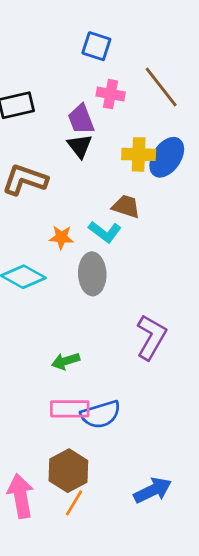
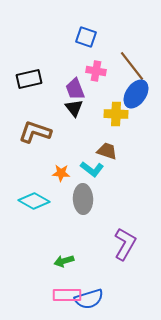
blue ellipse: (167, 157) -> (136, 94), moved

